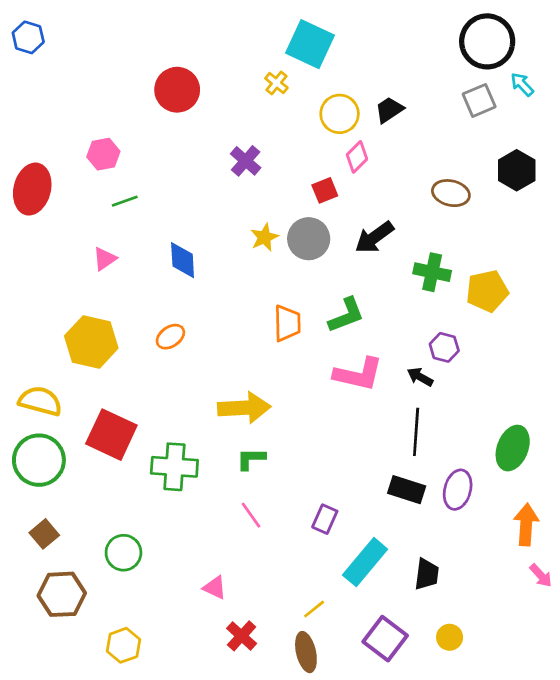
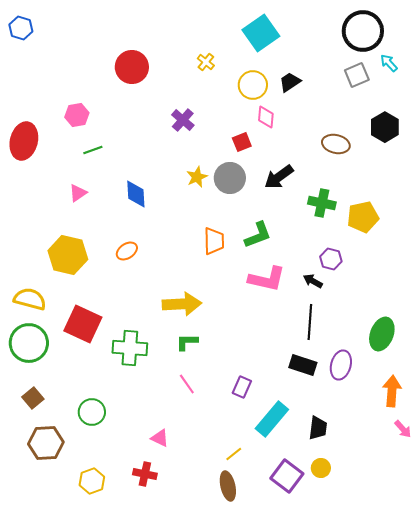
cyan square: (310, 44) -> (261, 33), moved, turned 30
pink diamond: (357, 157) -> (266, 117), turned -40
red cross: (242, 636) -> (145, 474), moved, turned -30
yellow circle: (450, 637) -> (321, 468), moved

